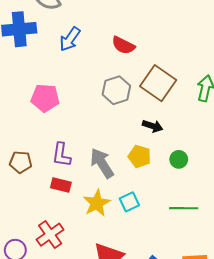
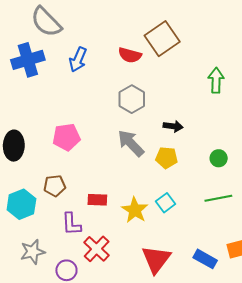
brown square: (158, 83) -> (162, 39), moved, turned 32
pink pentagon: (45, 98) -> (66, 137), moved
purple L-shape: (61, 155) -> (71, 224), moved
green circle: (179, 159) -> (219, 158), moved
gray arrow: (102, 163) -> (131, 143), moved

